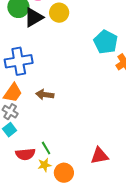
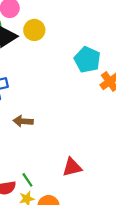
red triangle: (100, 156) -> (72, 167), moved

